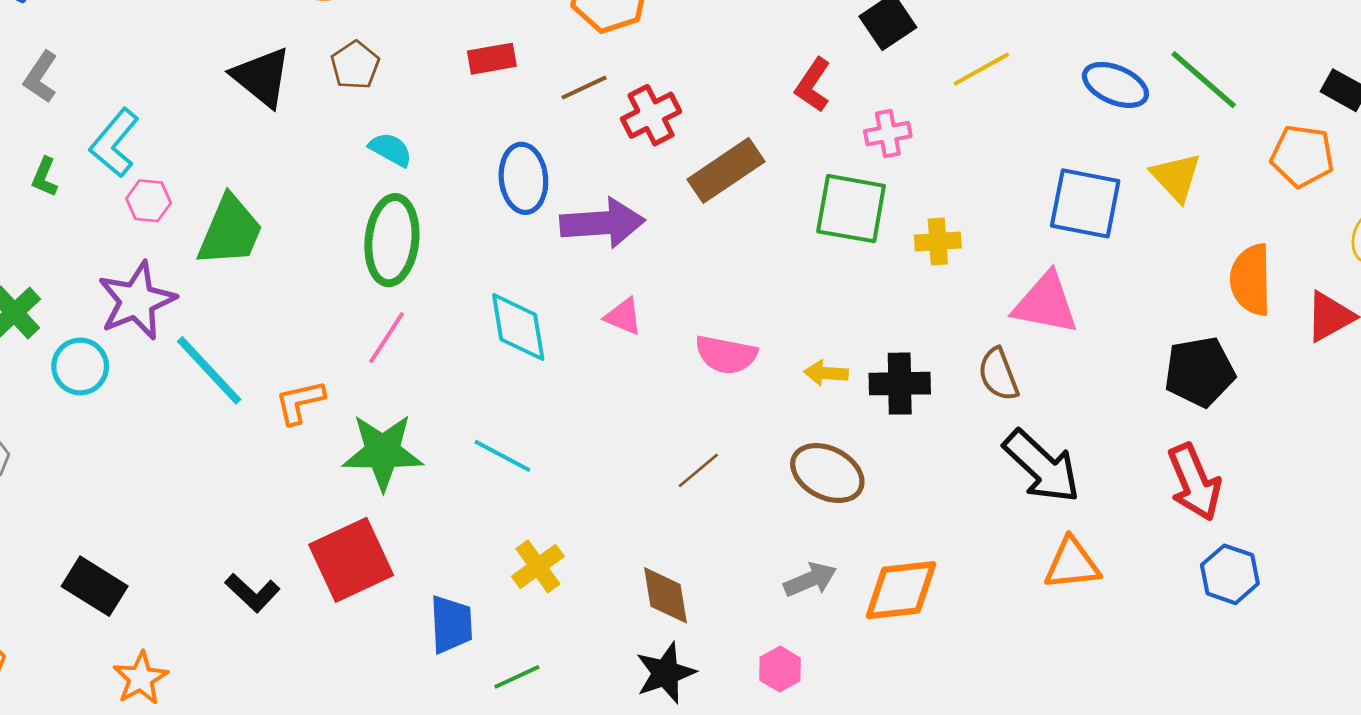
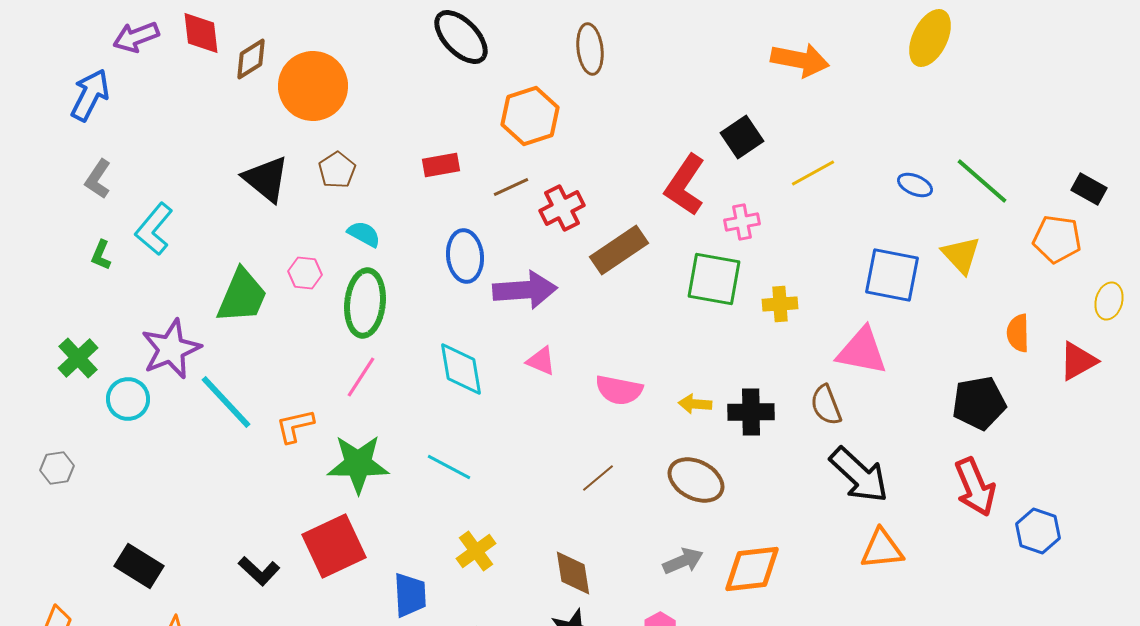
red L-shape: (813, 85) -> (685, 185), size x1.5
blue ellipse: (1115, 85) -> (915, 185), size x0.7
pink hexagon: (149, 201) -> (305, 273), moved
orange semicircle: (1251, 280) -> (1018, 333), size x0.7
blue hexagon: (1230, 574) -> (1038, 531), moved

